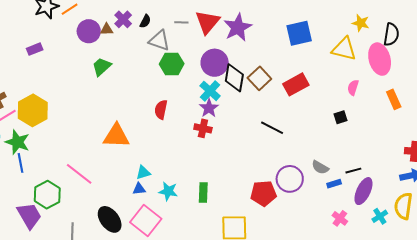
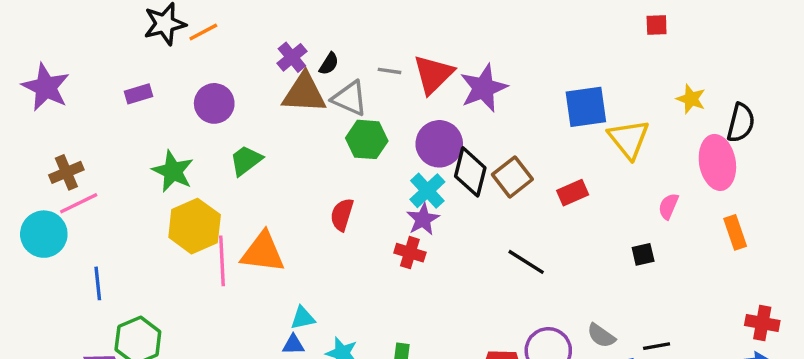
brown triangle: (107, 29) -> (304, 93), moved, size x2.0
purple circle: (89, 31) -> (214, 103), moved
yellow triangle: (344, 49) -> (629, 139), moved, turned 32
green trapezoid: (102, 67) -> (246, 160), moved
red rectangle: (296, 84) -> (573, 193), size x0.7
yellow hexagon: (33, 110) -> (195, 226), moved
green star: (17, 142) -> (173, 171), moved
pink line: (79, 174) -> (222, 261), moved, turned 44

